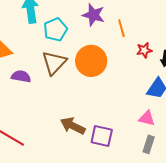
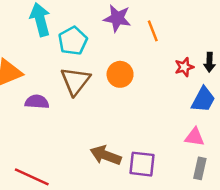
red star: (144, 50) -> (184, 67), moved
orange circle: (91, 61) -> (120, 74), size x0.7

